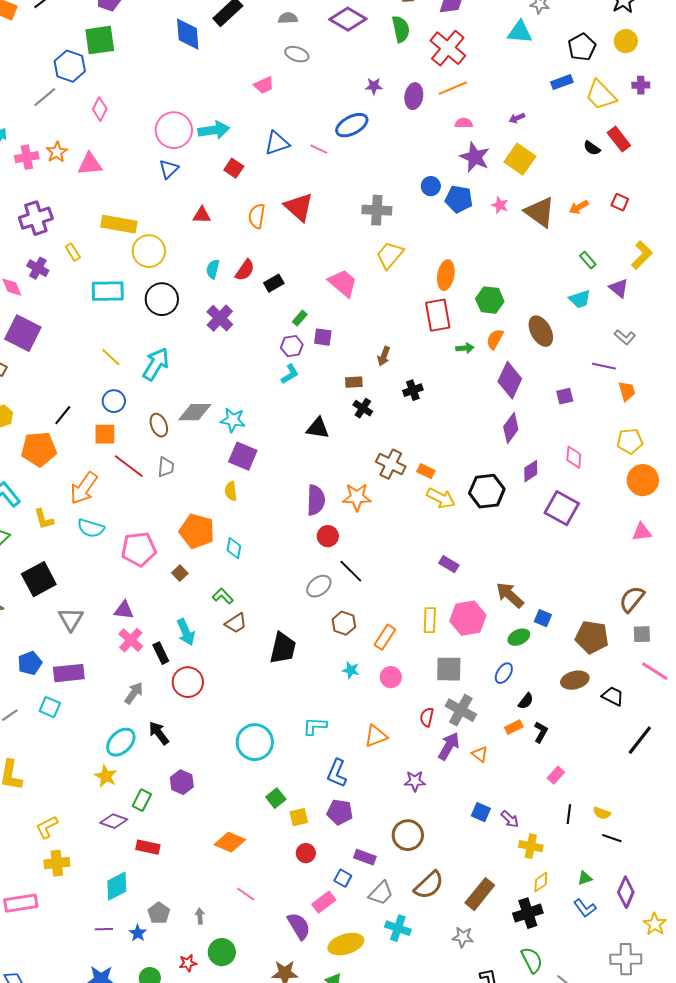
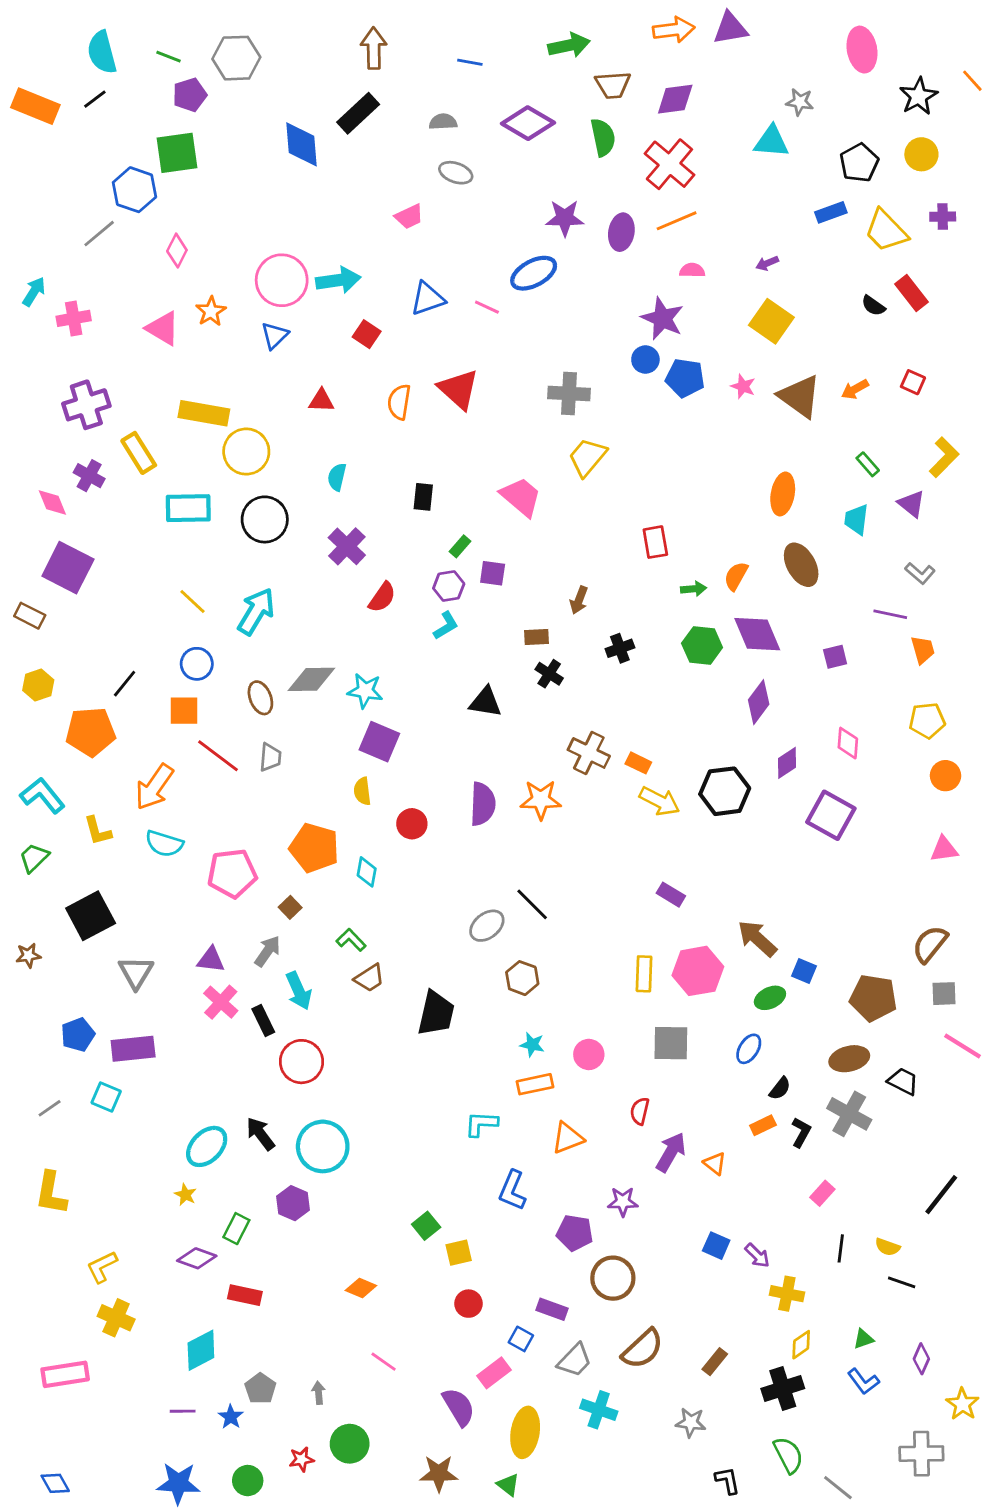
purple star: (374, 86) -> (565, 218), size x1.5
orange star: (57, 152) -> (211, 311), moved
purple star: (475, 157) -> (662, 318), moved
pink triangle: (90, 164) -> (163, 328), turned 36
yellow rectangle: (73, 252) -> (139, 453), size x1.6
red semicircle: (245, 270) -> (382, 597), moved
orange ellipse: (446, 275) -> (783, 494), moved
black rectangle: (274, 283) -> (423, 497), turned -54
cyan trapezoid: (580, 299) -> (856, 519), turned 115
green hexagon: (490, 300) -> (702, 645), moved
red rectangle: (438, 315) -> (655, 542), size x0.7
purple diamond: (510, 380) -> (757, 634), turned -48
orange circle: (643, 480) -> (945, 776), size x0.7
red circle: (328, 536) -> (412, 824), moved
orange rectangle: (385, 637) -> (535, 1084), moved, turned 45
gray arrow: (134, 693) -> (268, 951), moved
gray cross: (461, 710) -> (849, 1114), moved
black line: (640, 740) -> (941, 1195), moved
cyan circle: (255, 742) -> (323, 1146), moved
yellow star: (106, 776) -> (185, 1195), size x0.7
purple pentagon: (340, 812) -> (575, 1233), moved
orange diamond: (230, 842) -> (361, 1288), size x0.7
yellow cross: (57, 863) -> (116, 1318), turned 30
purple diamond: (626, 892) -> (921, 1359), size x0.7
brown rectangle: (480, 894) -> (715, 1362), size x0.6
yellow ellipse: (346, 944) -> (525, 1432), turned -64

